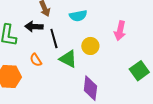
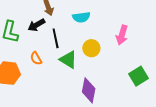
black arrow: (34, 27) -> (36, 25), turned -36

